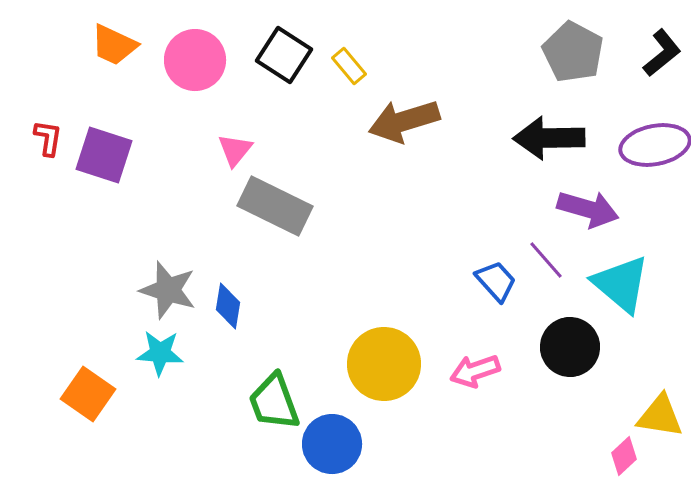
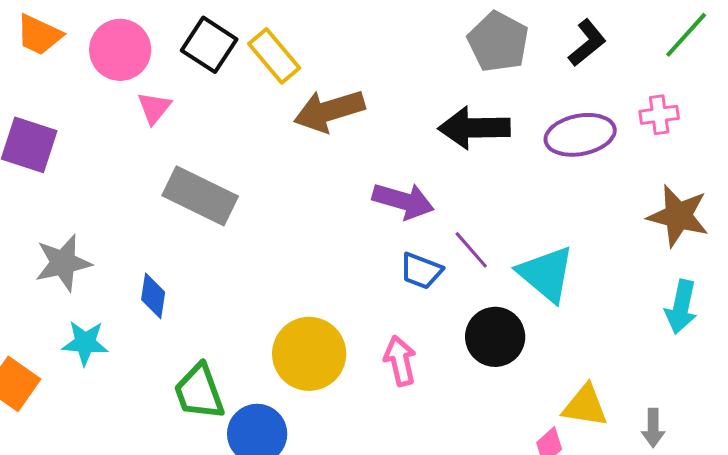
yellow rectangle: (349, 66) -> (274, 56), size x1.5
pink triangle: (235, 150) -> (154, 108), moved
purple arrow: (588, 209) -> (403, 201), moved
blue trapezoid: (496, 281) -> (421, 271), turned 153
gray star: (168, 290) -> (63, 263), moved, turned -30
pink arrow: (475, 371) -> (400, 361), turned 96

